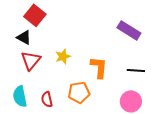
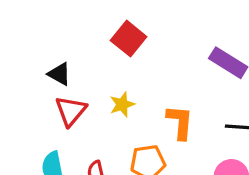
red square: (35, 15) -> (129, 39), moved

